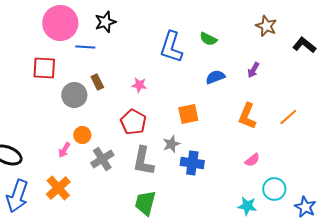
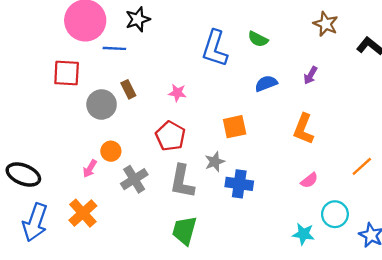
orange line: (288, 117) -> (362, 166), moved

